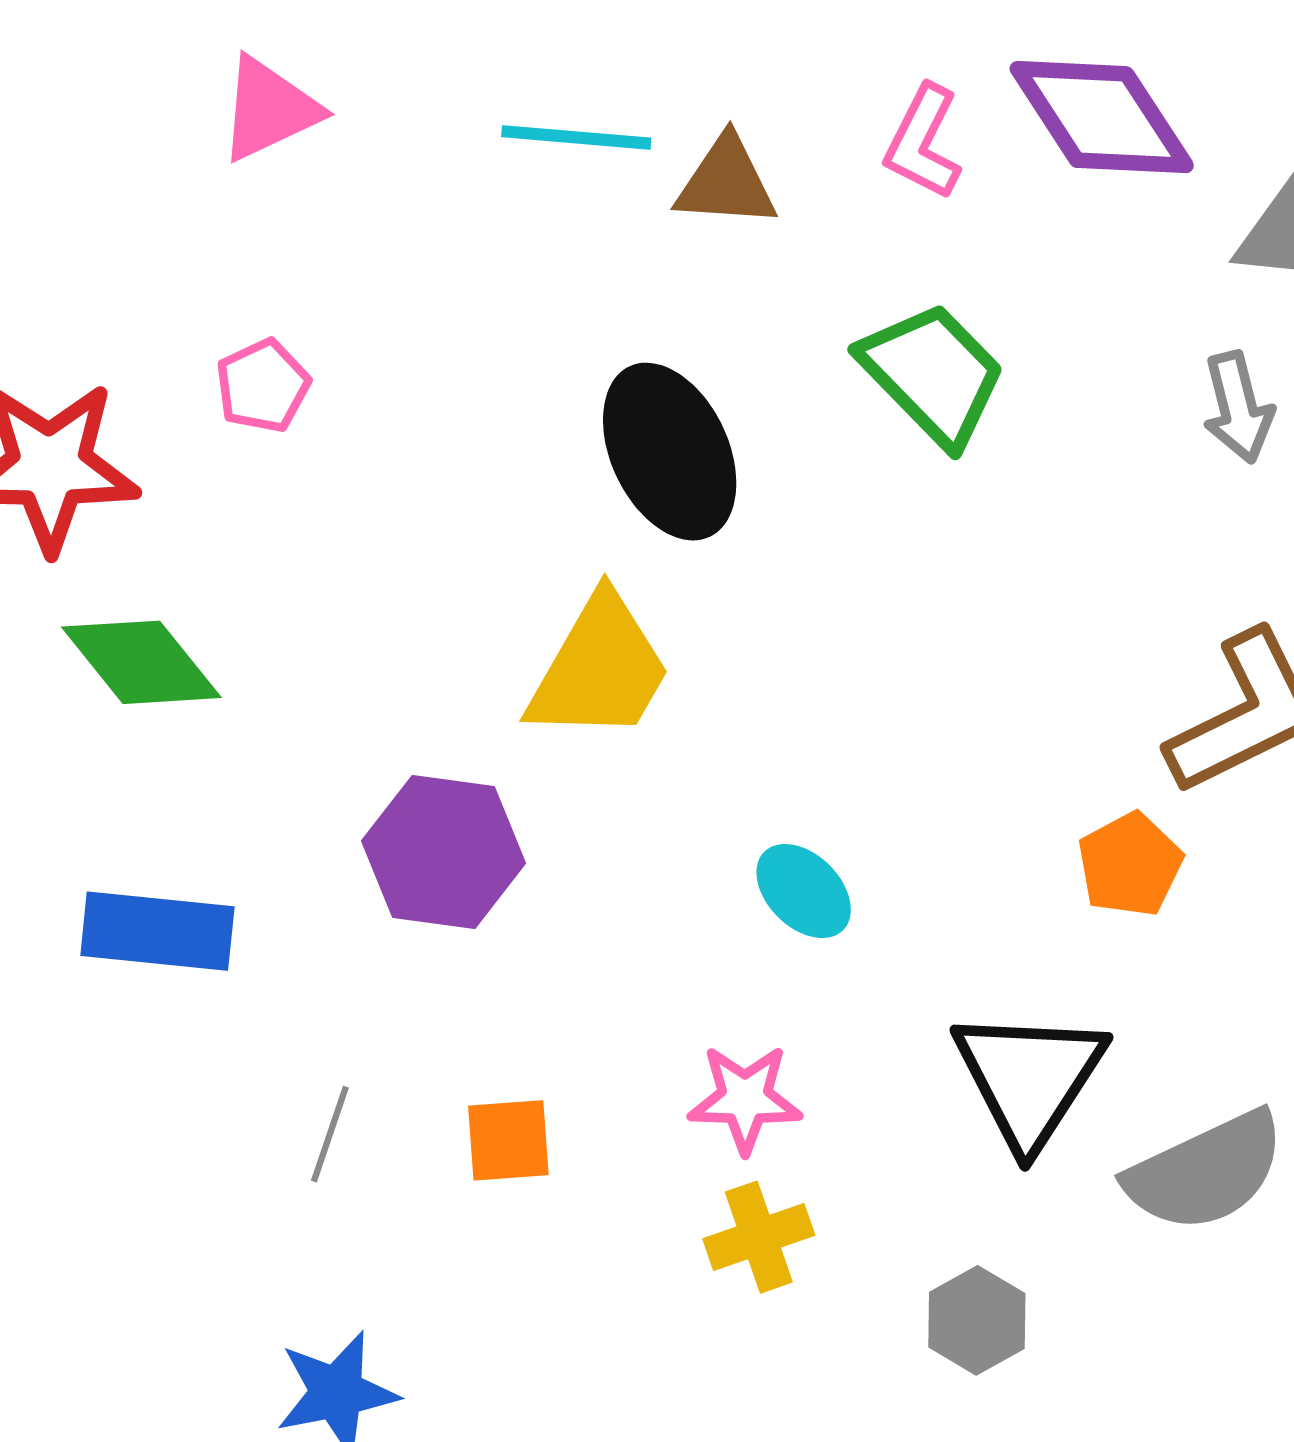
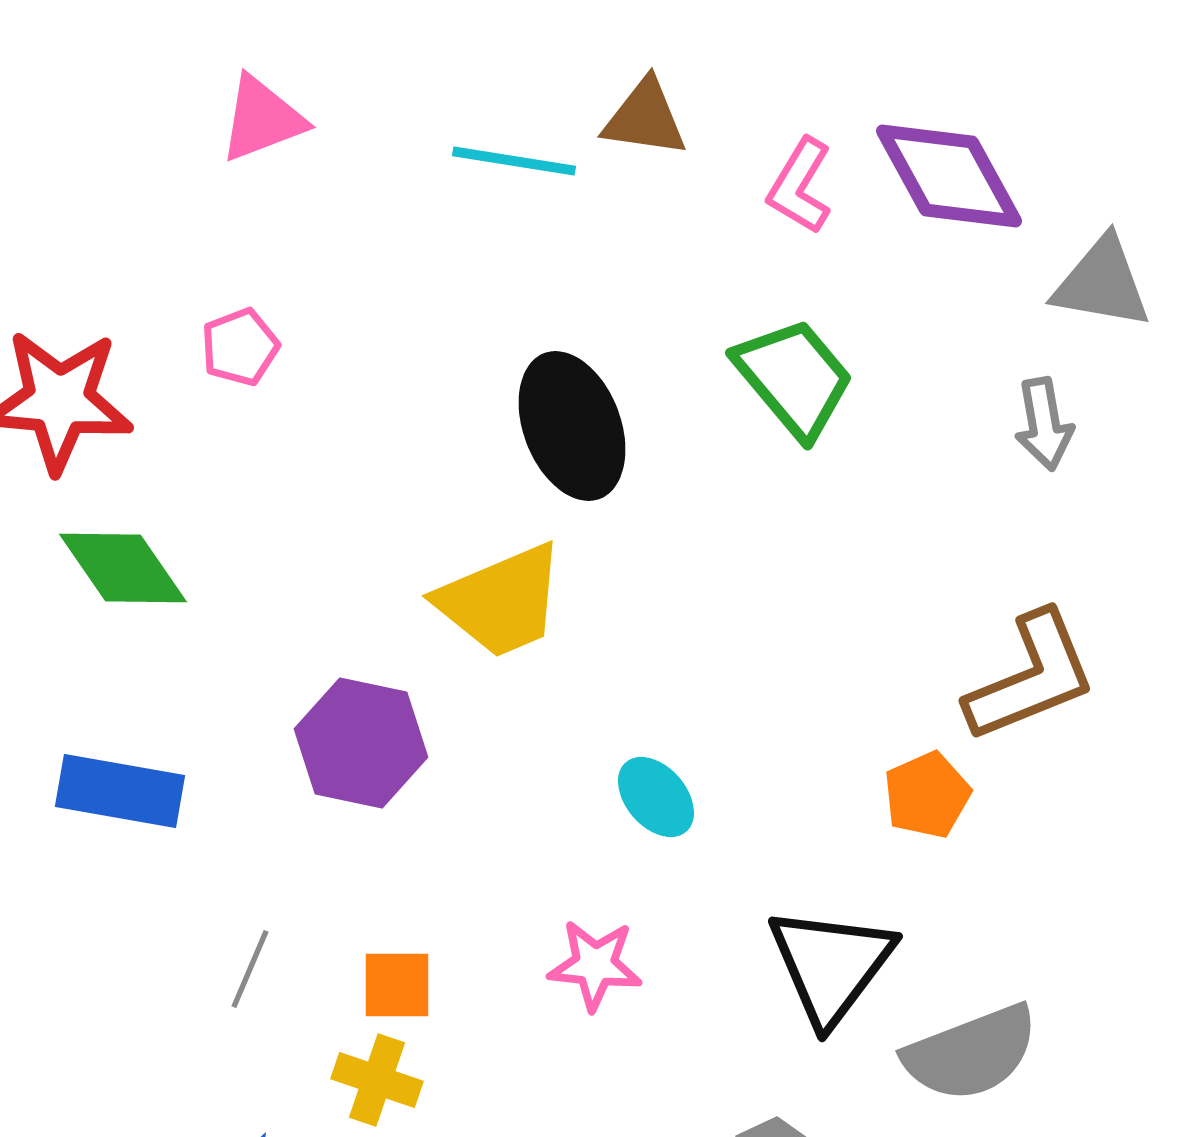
brown triangle: (726, 182) -> (645, 118), moved
yellow trapezoid: (600, 669) -> (501, 601), turned 33
yellow cross: (759, 1237) -> (377, 1080), moved, turned 34

